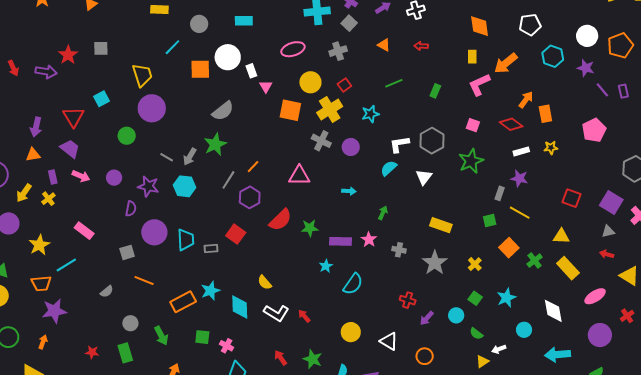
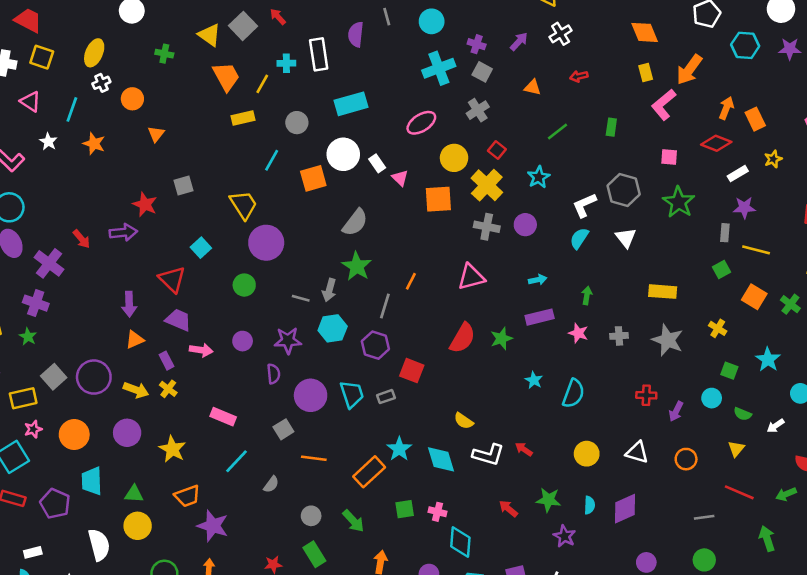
cyan rectangle: (244, 21) -> (351, 104), size x1.4
yellow arrow: (24, 193) -> (136, 390), turned -90
purple hexagon: (250, 197) -> (375, 345), moved
purple rectangle: (340, 241) -> (540, 317), moved
cyan line: (66, 265) -> (236, 461), moved
purple star: (54, 311) -> (213, 526), turned -30
yellow triangle: (482, 361) -> (736, 449), moved

